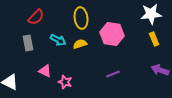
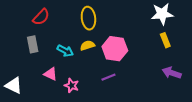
pink hexagon: (112, 34) -> (115, 49), moved
cyan arrow: (58, 40) -> (65, 51), moved
purple line: (113, 74) -> (108, 77), moved

